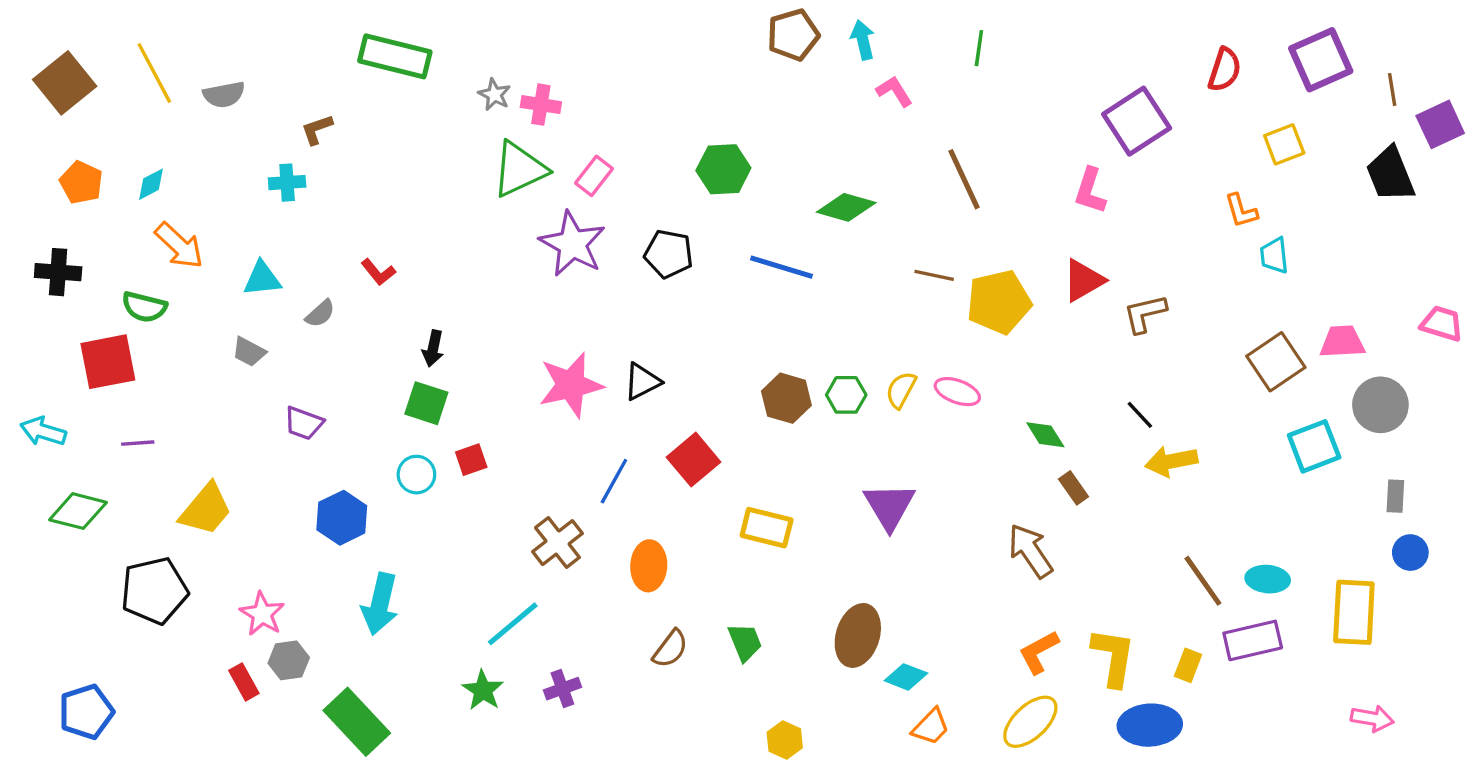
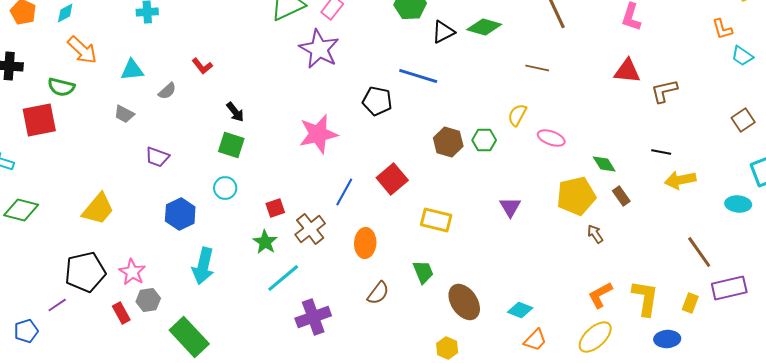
black pentagon: (669, 254) -> (377, 101), moved
cyan trapezoid: (1274, 256) -> (742, 56), turned -50
blue line: (781, 267) -> (418, 76), moved
red triangle: (1083, 280) -> (627, 71), turned 36
yellow pentagon: (999, 302) -> (576, 196), moved
black arrow: (433, 348) -> (235, 112), turned -50
brown square: (1276, 362) -> (743, 120), size x0.7
black triangle: (642, 382) -> (443, 32), moved
yellow semicircle: (901, 390) -> (517, 115), moved
black line: (1140, 415) -> (661, 152), turned -36
purple line: (138, 443) -> (57, 305), moved, turned -30
red square: (471, 460) -> (275, 208), moved
purple triangle: (889, 506) -> (510, 207), size x0.7
brown arrow: (1030, 551) -> (595, 234), size x0.6
cyan ellipse: (1268, 579) -> (738, 204), moved
black pentagon: (154, 591) -> (85, 272), moved
brown ellipse: (858, 635) -> (464, 302), moved, turned -51
green trapezoid: (745, 642) -> (423, 272), moved
purple cross: (562, 689) -> (313, 317), size x1.6
green star: (483, 690) -> (265, 242), moved
blue pentagon: (86, 712) -> (26, 331), size x0.7
blue ellipse: (1150, 725) -> (667, 339), size x0.7

